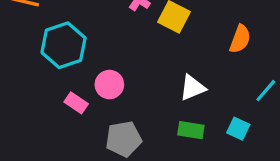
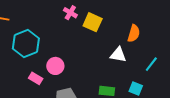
white triangle: (192, 88) -> (118, 55), moved, turned 36

